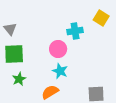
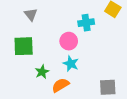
gray triangle: (10, 29) -> (31, 14), moved
green star: (19, 79) -> (42, 72), moved

